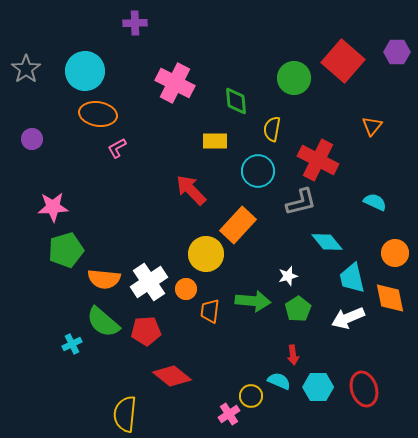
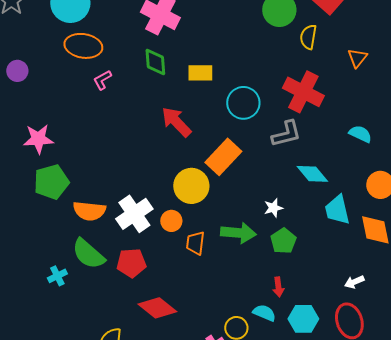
green diamond: (236, 101) -> (155, 62), moved
yellow semicircle: (272, 129) -> (308, 37), moved
white arrow: (348, 318) -> (354, 282), moved, size x0.6

